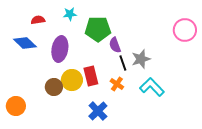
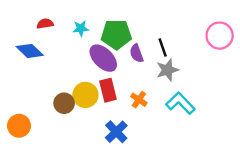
cyan star: (70, 14) -> (81, 28), moved
purple ellipse: (60, 49) -> (103, 58), moved, turned -55
black line: (123, 63) -> (163, 47), moved

